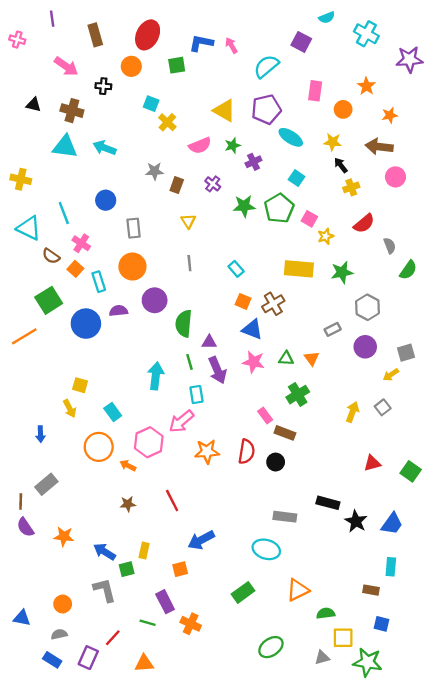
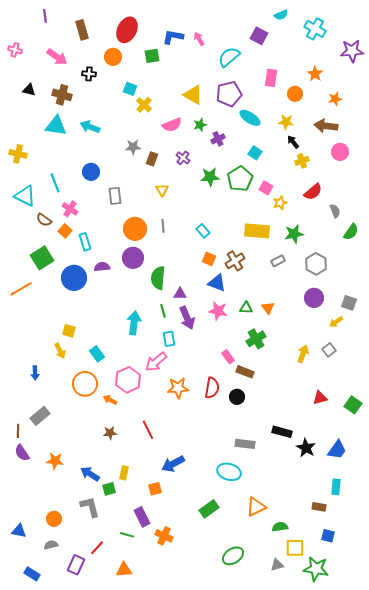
pink cross: (17, 40) -> (15, 50), moved
orange circle: (132, 267) -> (135, 229), moved
gray rectangle: (333, 329) -> (278, 261), moved
gray square: (406, 353) -> (349, 303), turned 35
blue rectangle: (52, 660) -> (32, 574), moved

